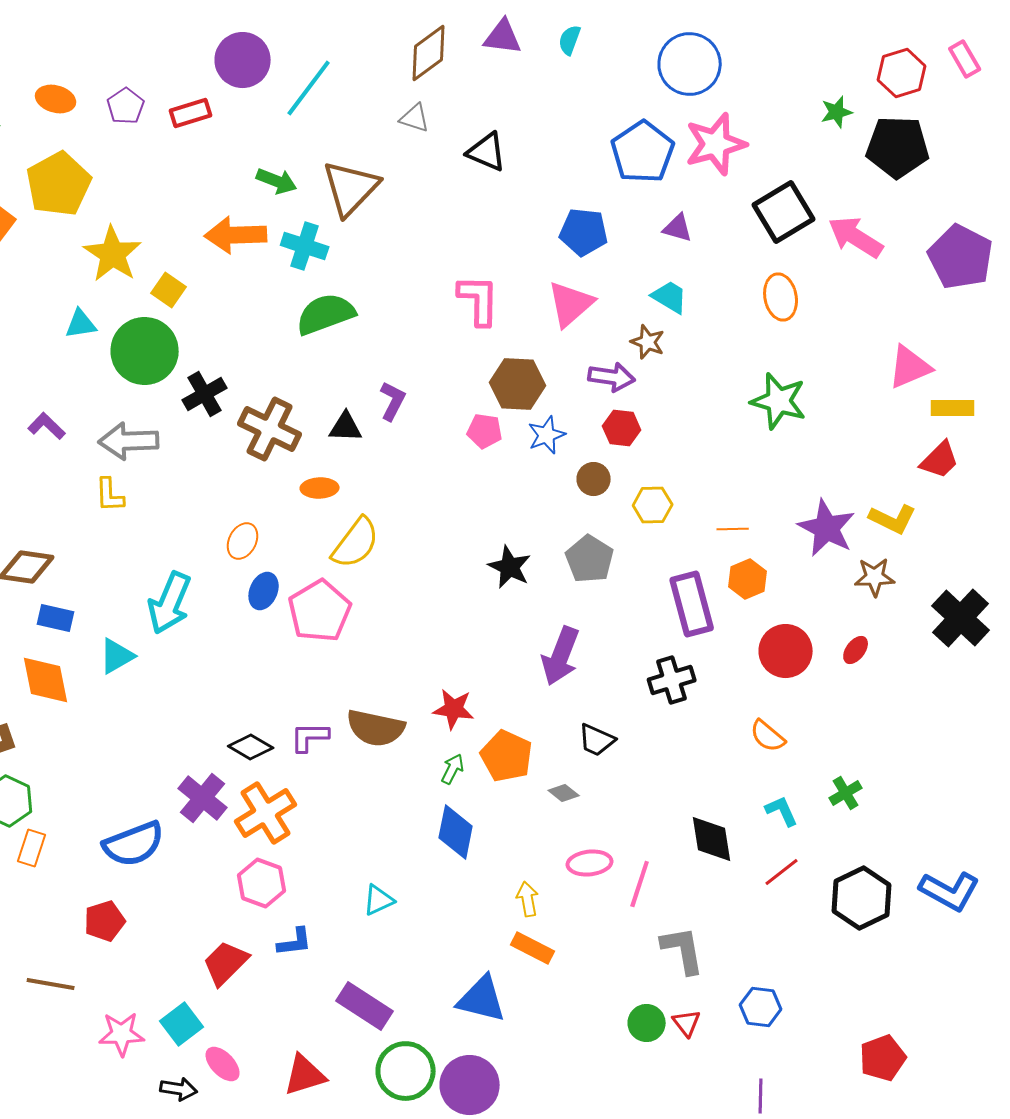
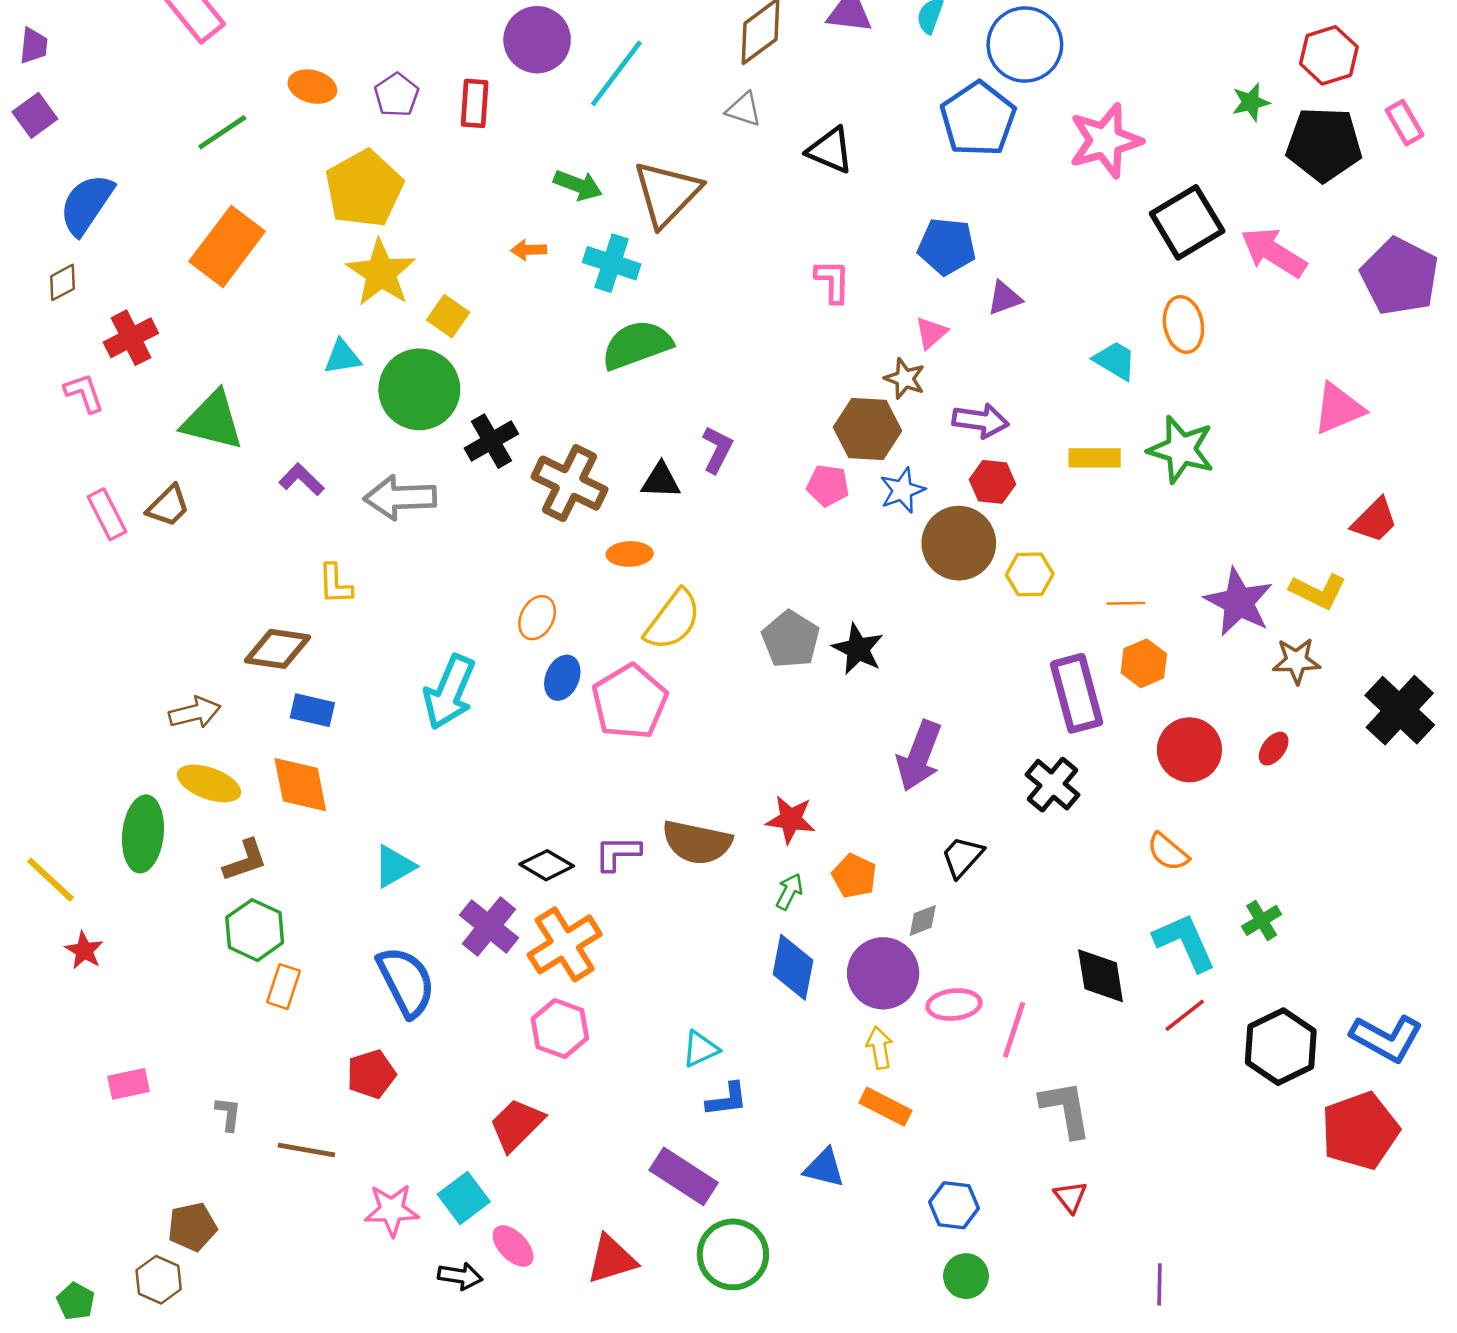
pink rectangle: (965, 59) -> (1405, 123), moved
blue circle: (690, 64) -> (1025, 45), moved
red rectangle: (191, 113) -> (475, 103), turned -69
blue pentagon: (643, 152) -> (978, 119), moved
yellow pentagon: (59, 184) -> (364, 189), moved
purple triangle: (678, 228) -> (1004, 298), moved, turned -36
orange arrow: (236, 235) -> (529, 250), size x0.5
cyan trapezoid: (670, 297) -> (1115, 361), moved
pink L-shape: (479, 300) -> (833, 281), moved, size x0.7
pink triangle: (571, 304) -> (931, 333), size x0.6
brown star: (648, 342) -> (905, 379), moved
yellow rectangle: (953, 408) -> (1095, 458), moved
brown circle: (594, 479) -> (959, 543), size x1.8
yellow L-shape: (110, 495) -> (335, 584), moved
gray pentagon: (590, 559) -> (791, 639), moved
cyan triangle: (117, 656) -> (394, 866), moved
black cross: (672, 680) -> (1053, 785), turned -33
black trapezoid: (597, 740) -> (962, 857), turned 108
orange pentagon: (507, 756) -> (854, 876), size x0.7
gray diamond: (564, 793) -> (923, 920), turned -60
cyan L-shape: (782, 811) -> (1185, 942), size x1.6
blue semicircle: (134, 844) -> (406, 982), turned -96
blue L-shape: (295, 942) -> (727, 1099), moved
blue triangle: (482, 999) -> (824, 1168), size x0.7
blue hexagon: (761, 1007) -> (954, 1205), moved
green circle: (647, 1023) -> (966, 1276), moved
red pentagon: (883, 1058) -> (1360, 1131), moved, size x1.4
purple circle: (470, 1085) -> (883, 973), moved

